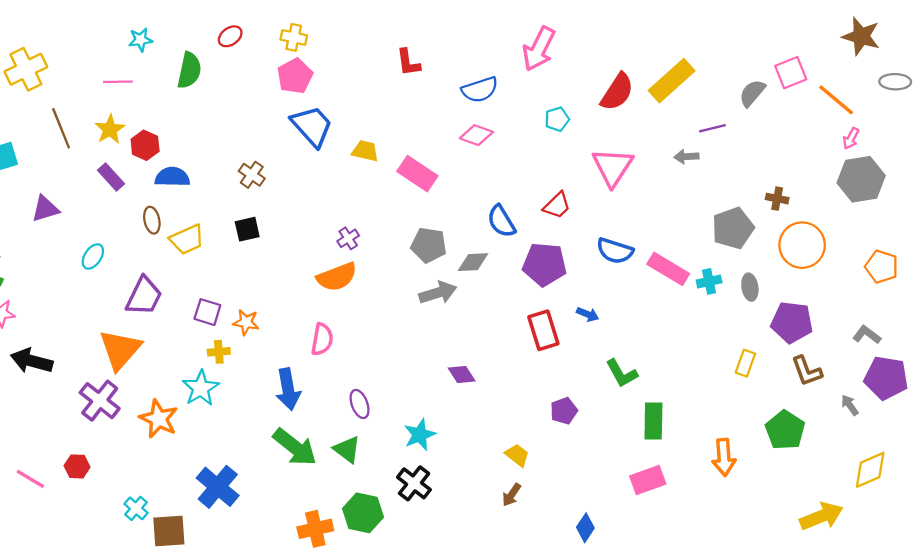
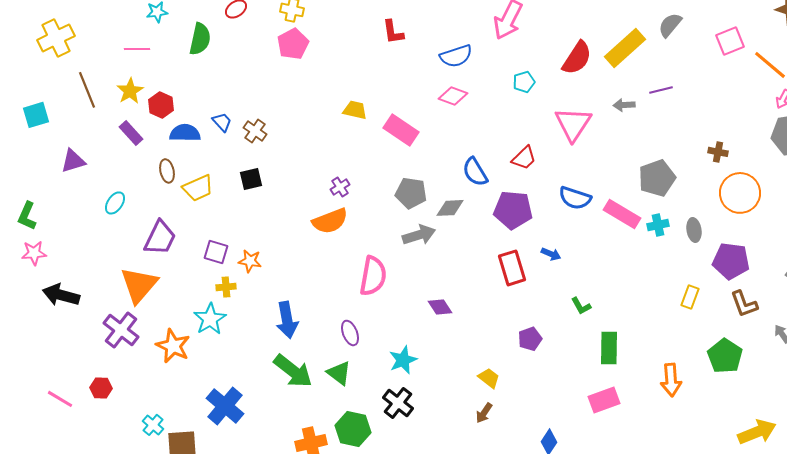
gray semicircle: (752, 93) -> (670, 25), moved
blue trapezoid: (312, 126) -> (222, 122), moved, size x0.5
gray arrow: (686, 157) -> (624, 105), moved
gray pentagon: (733, 228) -> (657, 178), moved
pink semicircle: (322, 339) -> (373, 276), moved, size x1.4
green L-shape: (622, 373) -> (581, 306), size x0.7

